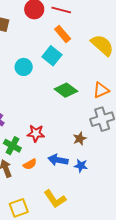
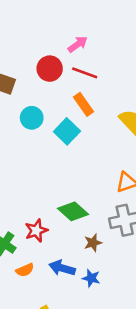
cyan circle: (24, 67) -> (32, 118), moved
green diamond: (66, 90) -> (73, 211), moved
red star: (36, 133) -> (36, 231), turned -30

